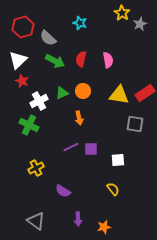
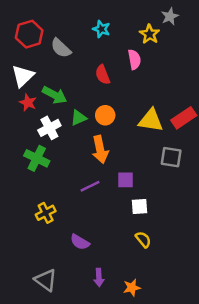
yellow star: (122, 13) -> (150, 34), moved
gray star: (140, 24) -> (170, 16), moved
red semicircle: (81, 59) -> (103, 75), turned -35
pink semicircle: (108, 60) -> (134, 59), moved
green arrow: (55, 61) -> (54, 95), moved
orange arrow: (79, 118) -> (100, 149), size x1.5
purple square: (91, 149) -> (125, 180), moved
white square: (118, 160) -> (139, 206), moved

